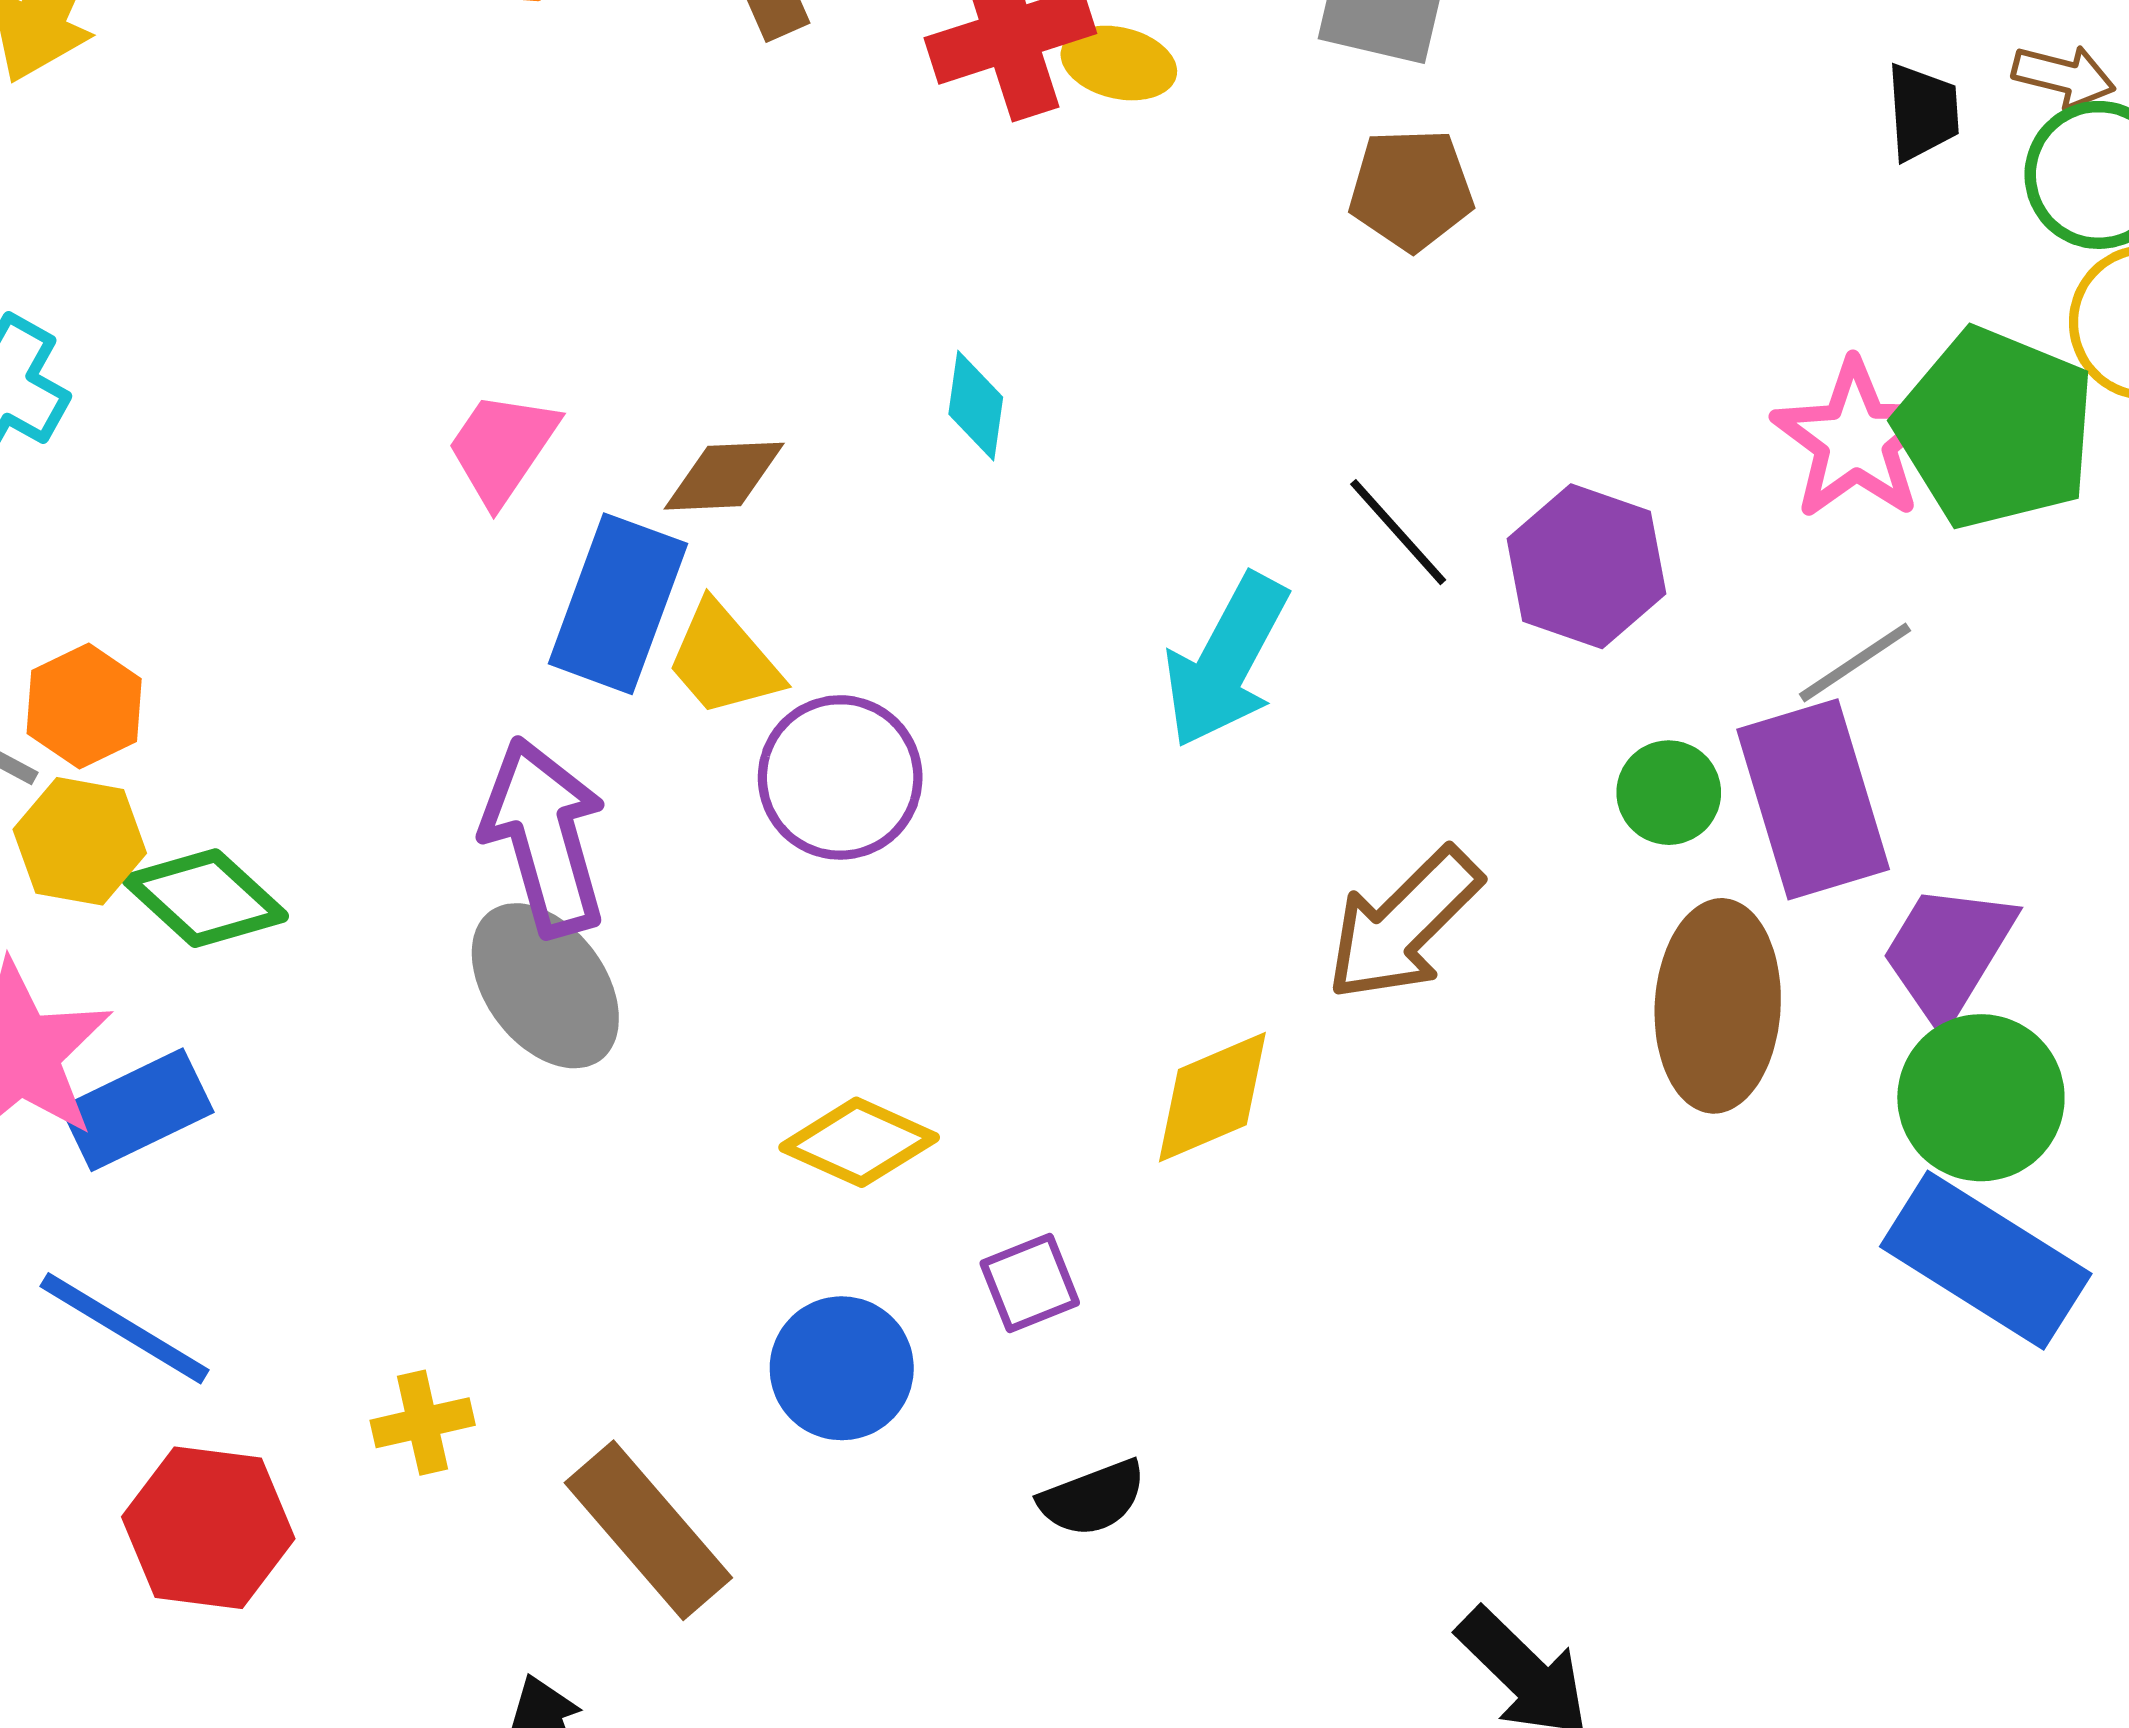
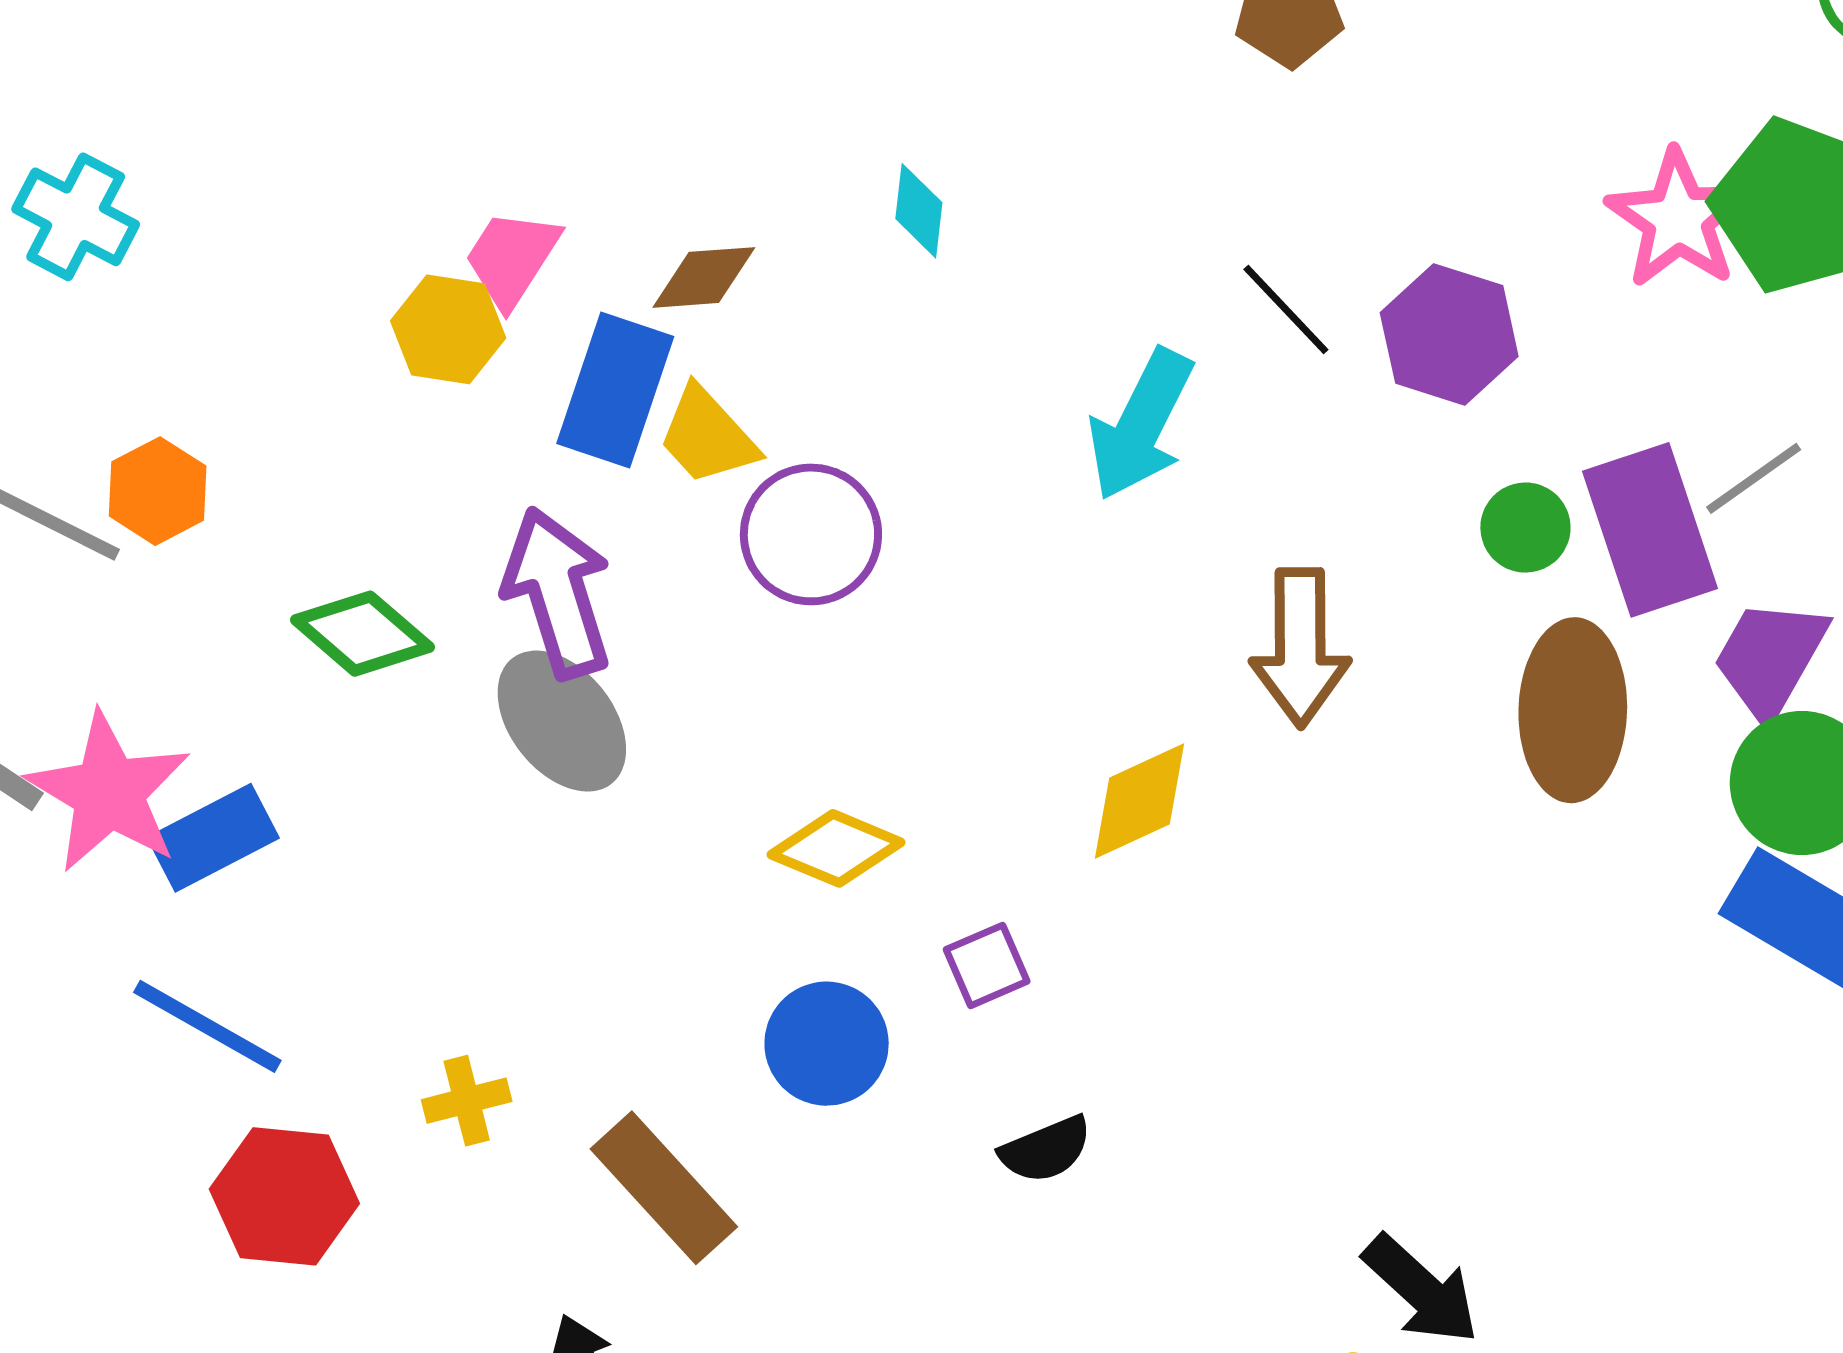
gray line: (1855, 662) -> (1754, 478), moved
yellow hexagon: (80, 841) -> (448, 329), moved
green diamond: (205, 898) -> (363, 634), moved
brown arrow: (1404, 924) -> (1300, 647), turned -44

